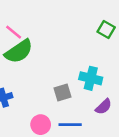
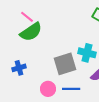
gray square: (62, 92) -> (65, 64), size x1.6

